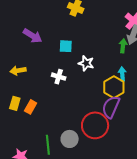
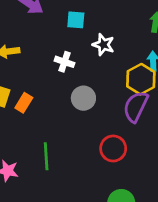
red circle: (95, 125) -> (113, 148), moved, size x0.7
gray circle: (70, 139) -> (83, 98), moved

